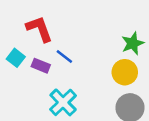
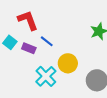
yellow circle: (125, 72) -> (68, 63), moved

